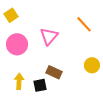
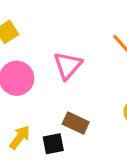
yellow arrow: (19, 81) -> (20, 137), turned 35

